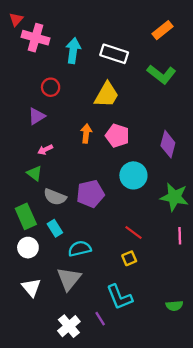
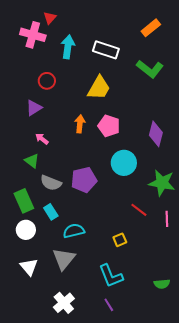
red triangle: (16, 19) -> (50, 18), moved
pink arrow: (45, 150) -> (42, 139), turned 64
red line: (133, 232) -> (139, 210), moved
purple line: (100, 319) -> (109, 305), moved

